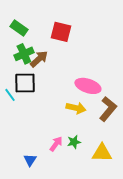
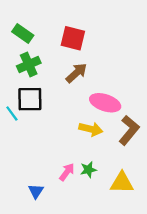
brown arrow: (39, 59) -> (76, 73), moved

